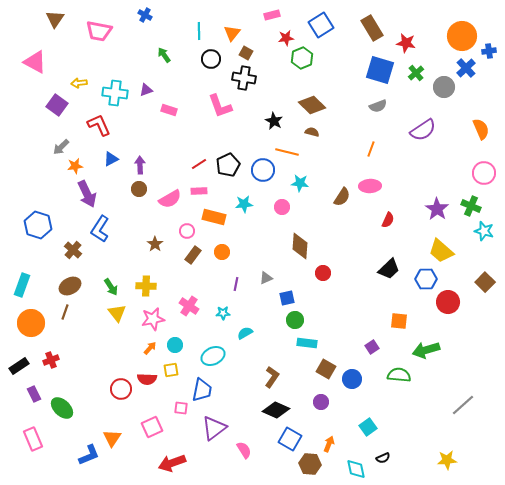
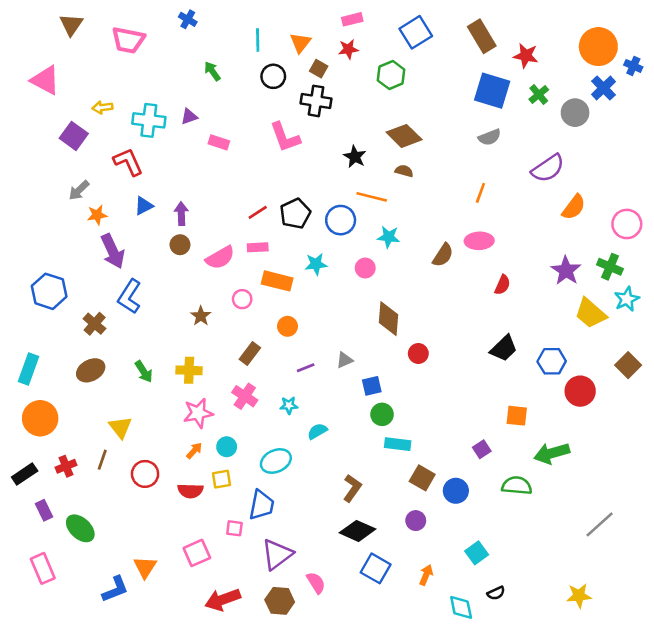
red star: (286, 38) -> (348, 49), moved
blue cross: (489, 51) -> (633, 66), turned 32
orange semicircle: (481, 129) -> (574, 207), moved, turned 60
cyan star: (484, 231) -> (627, 299), turned 30
yellow trapezoid: (441, 251) -> (591, 313), moved
brown rectangle: (193, 255) -> (250, 354), moved
purple line: (236, 284) -> (306, 368), turned 56
brown line: (65, 312) -> (102, 460), moved
yellow triangle: (117, 313) -> (120, 427), moved
red circle: (121, 389) -> (145, 474), moved
brown hexagon: (310, 464) -> (280, 601), moved

